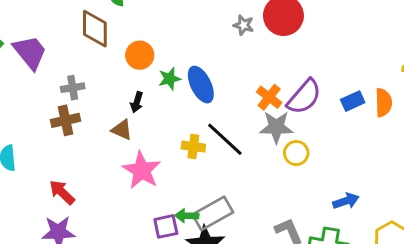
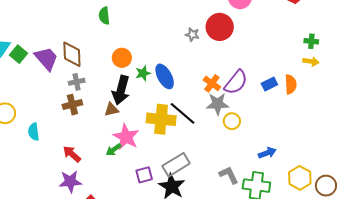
brown diamond: (95, 29) -> (72, 54), moved
black arrow: (137, 102) -> (121, 90), size x2.0
brown triangle: (122, 130) -> (111, 110), turned -35
yellow cross: (193, 147) -> (161, 119), size x1.8
green arrow: (187, 216) -> (114, 150), moved, turned -35

